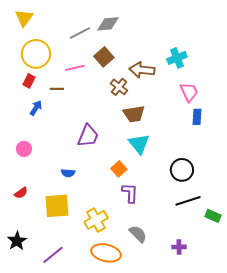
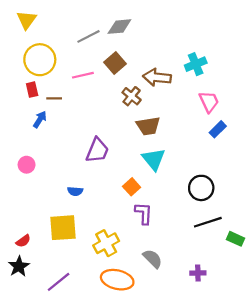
red rectangle: (29, 81) -> (32, 90), turned -40
brown line: (57, 89) -> (54, 98), moved
blue rectangle: (197, 117) -> (218, 129), turned 42
red semicircle: (21, 193) -> (23, 241), moved

